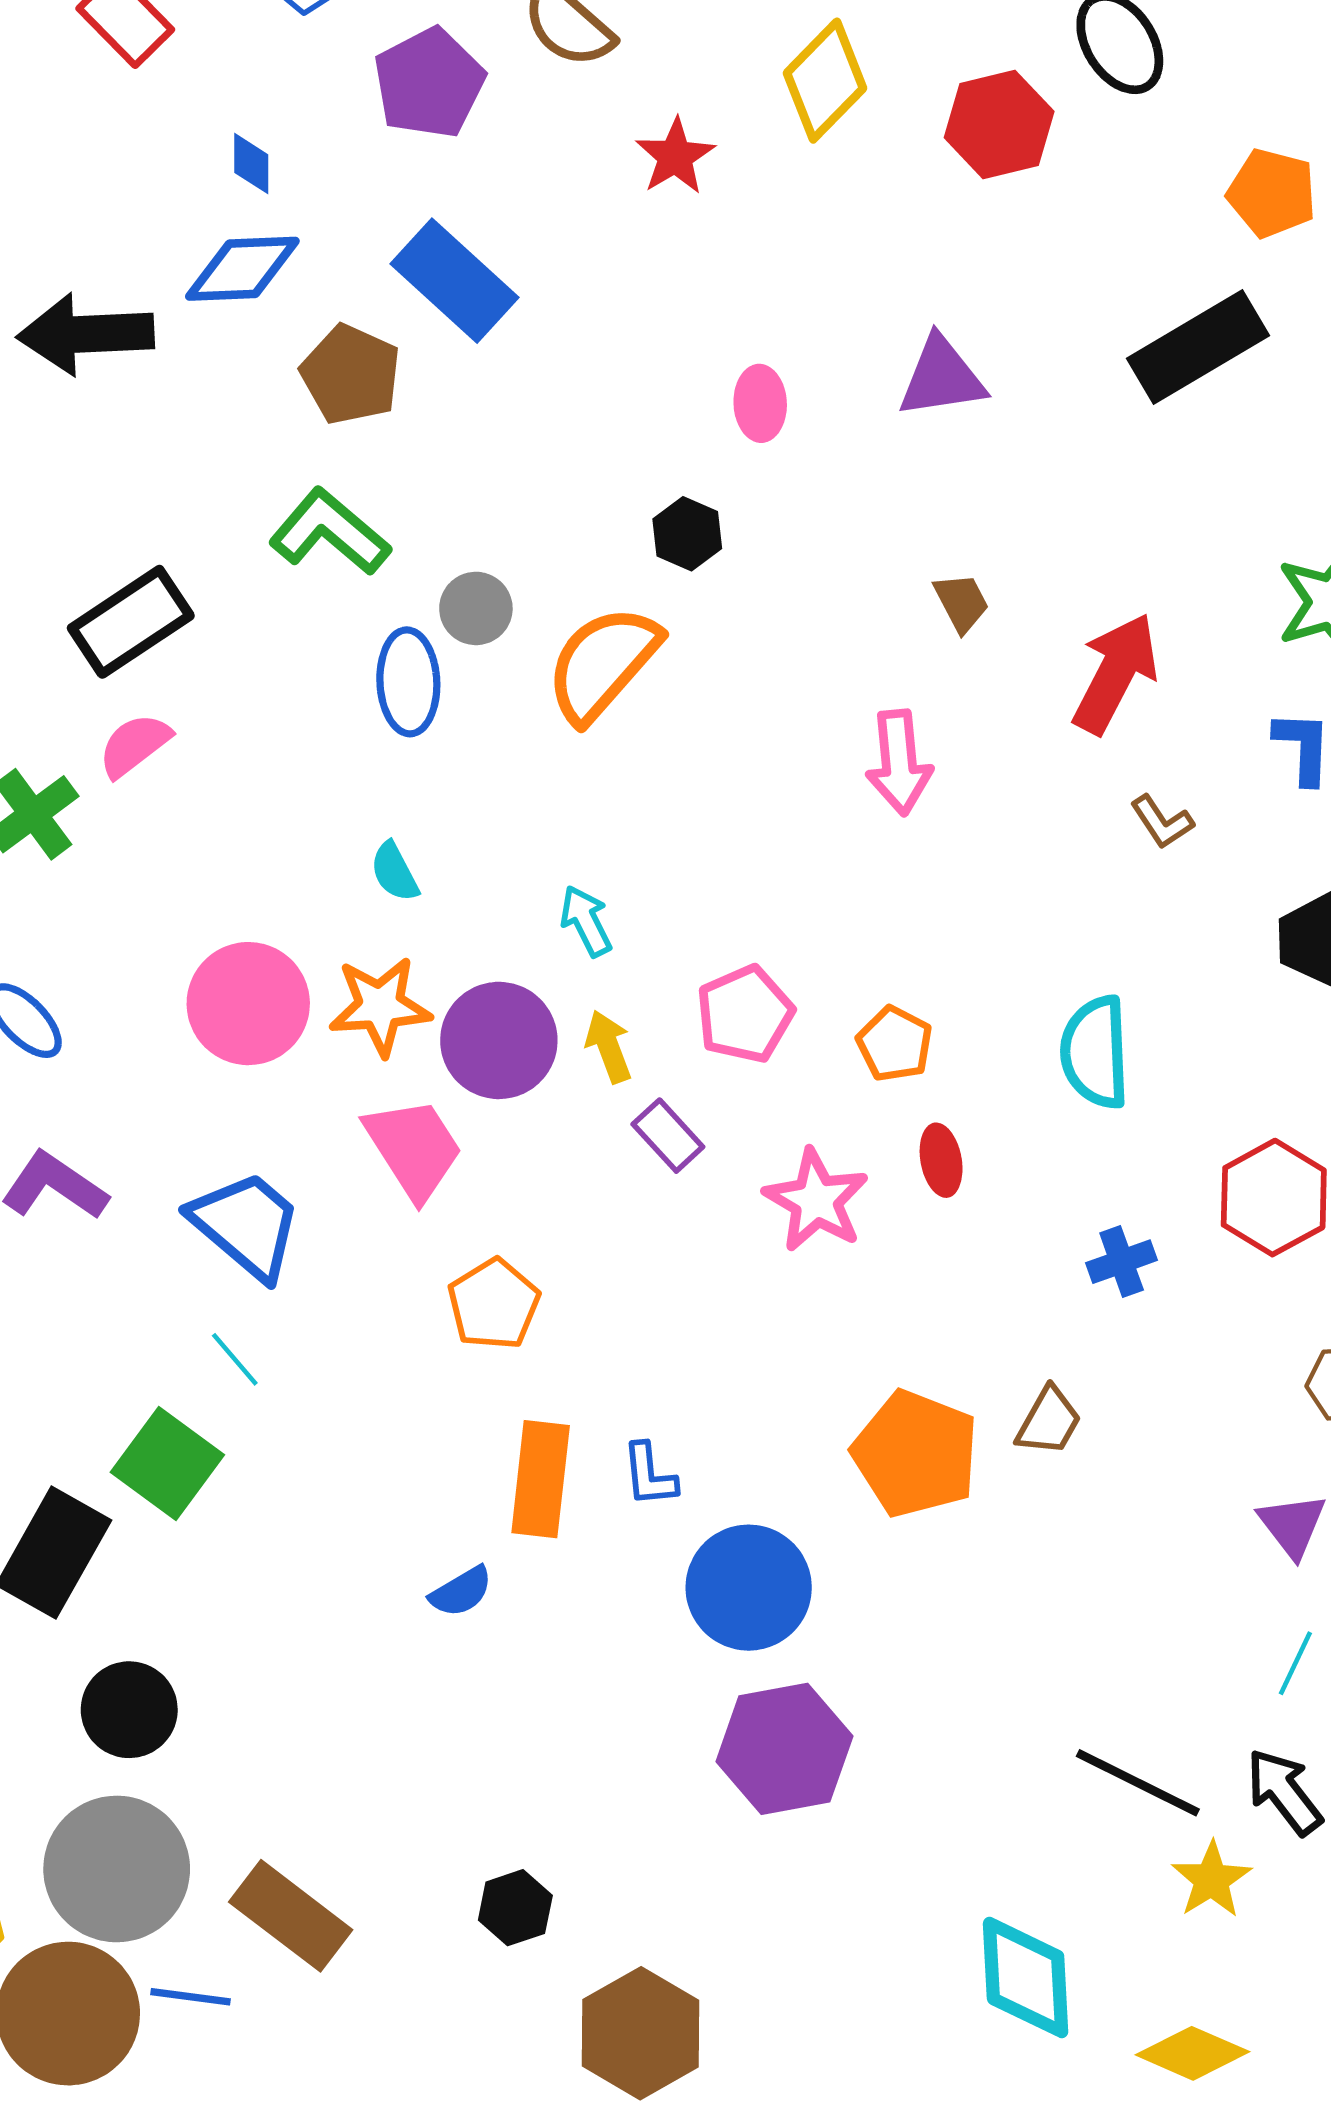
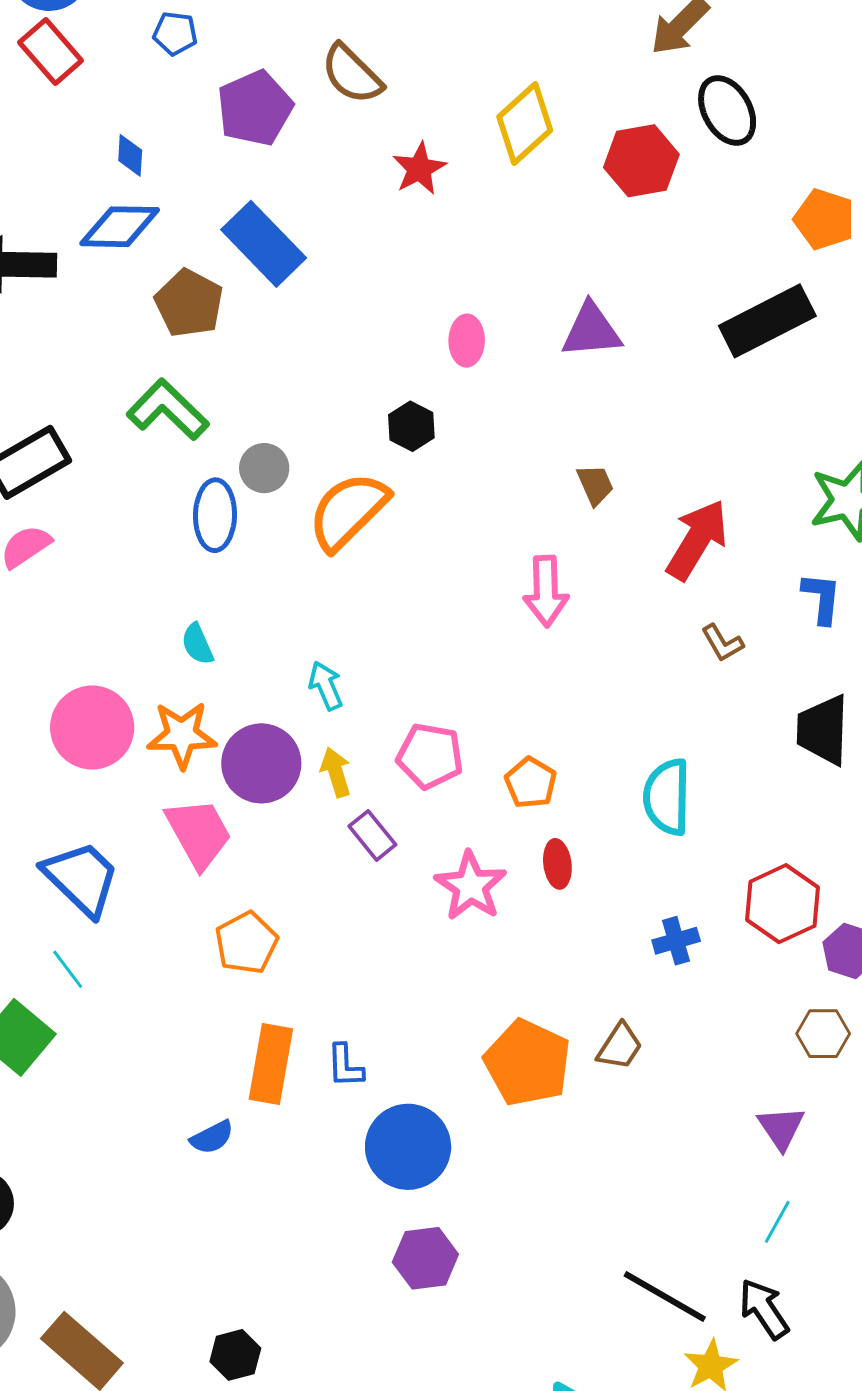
pink pentagon: (745, 1014) -> (430, 756), turned 30
purple hexagon: (784, 1749) -> (425, 1258), size x0.7

